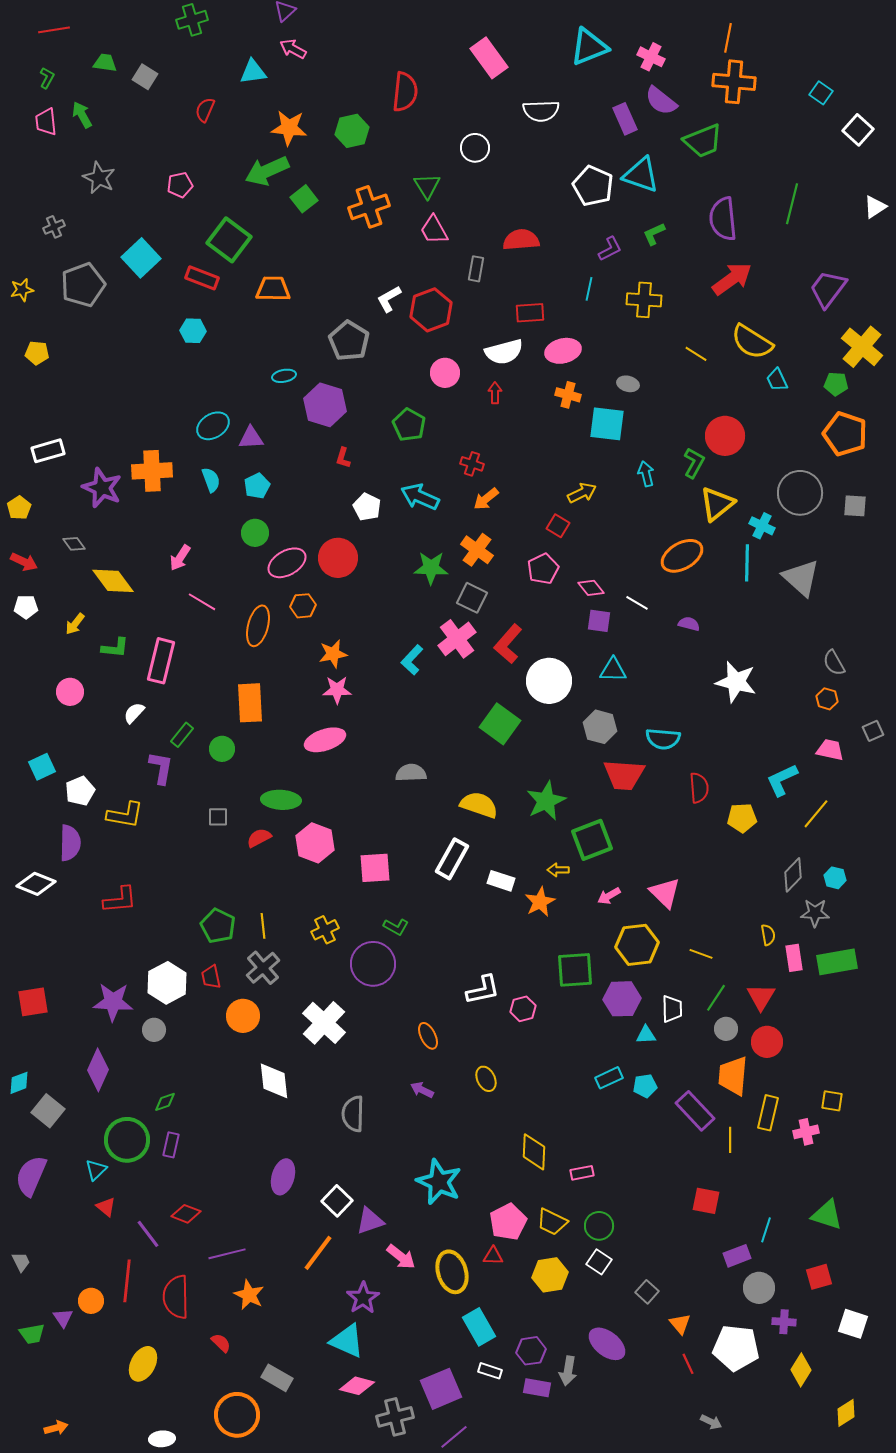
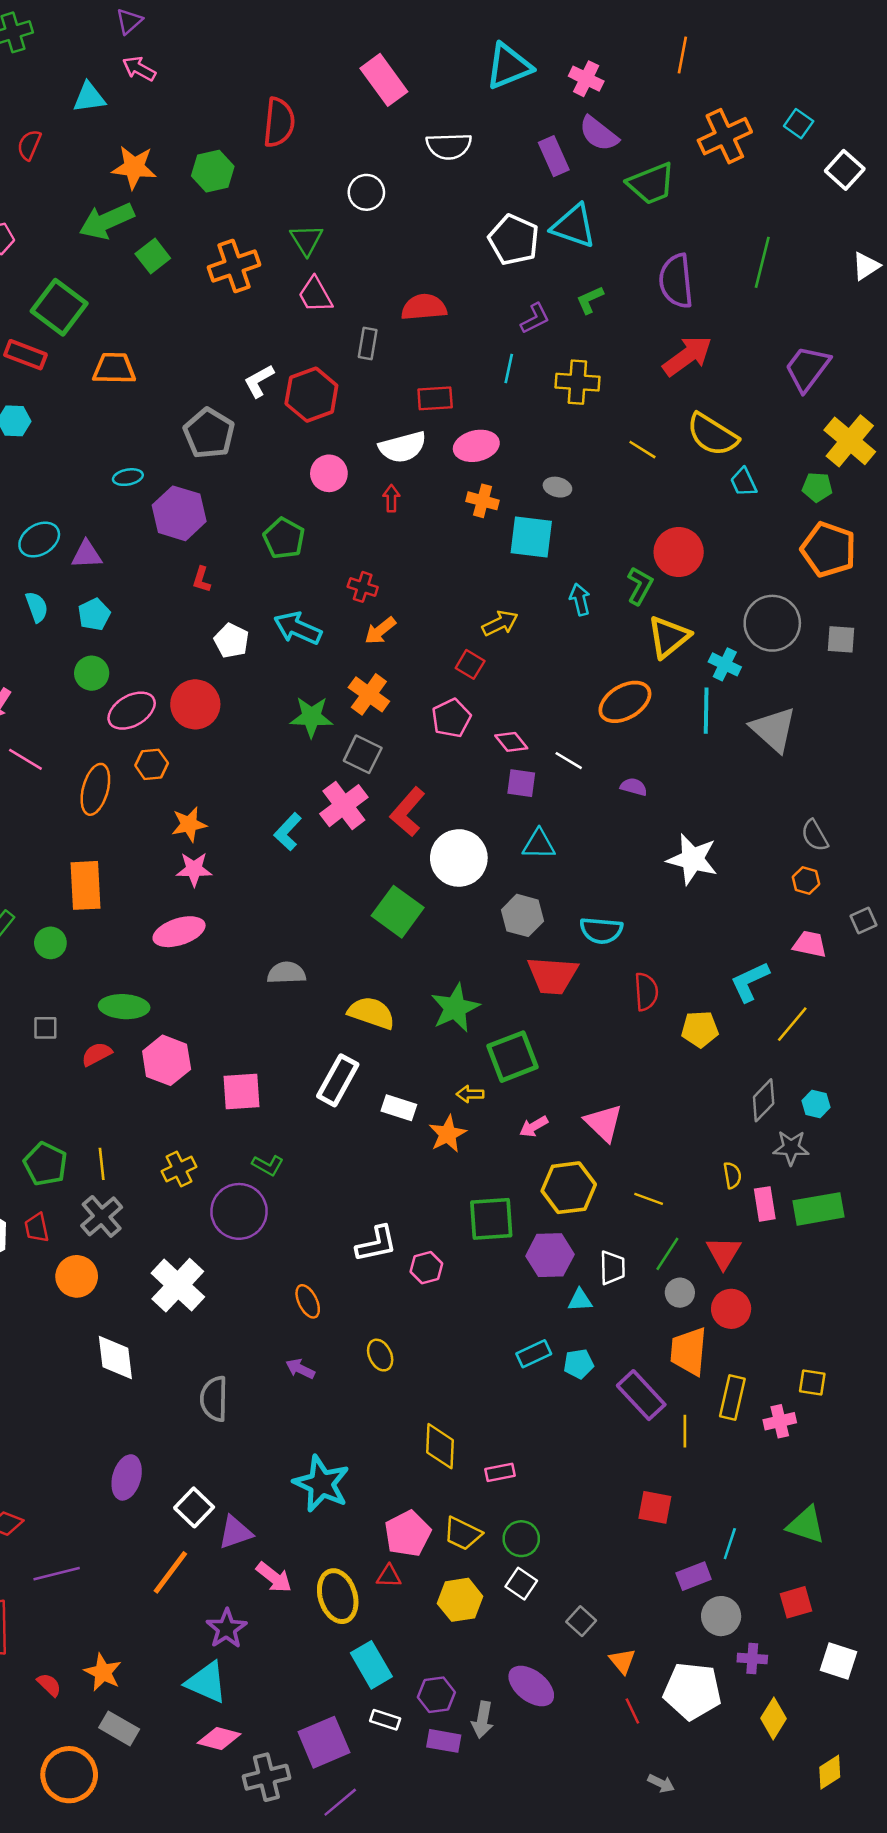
orange cross: (734, 82) -> (725, 136), moved, turned -30
orange star: (249, 1295) -> (103, 1672), moved

